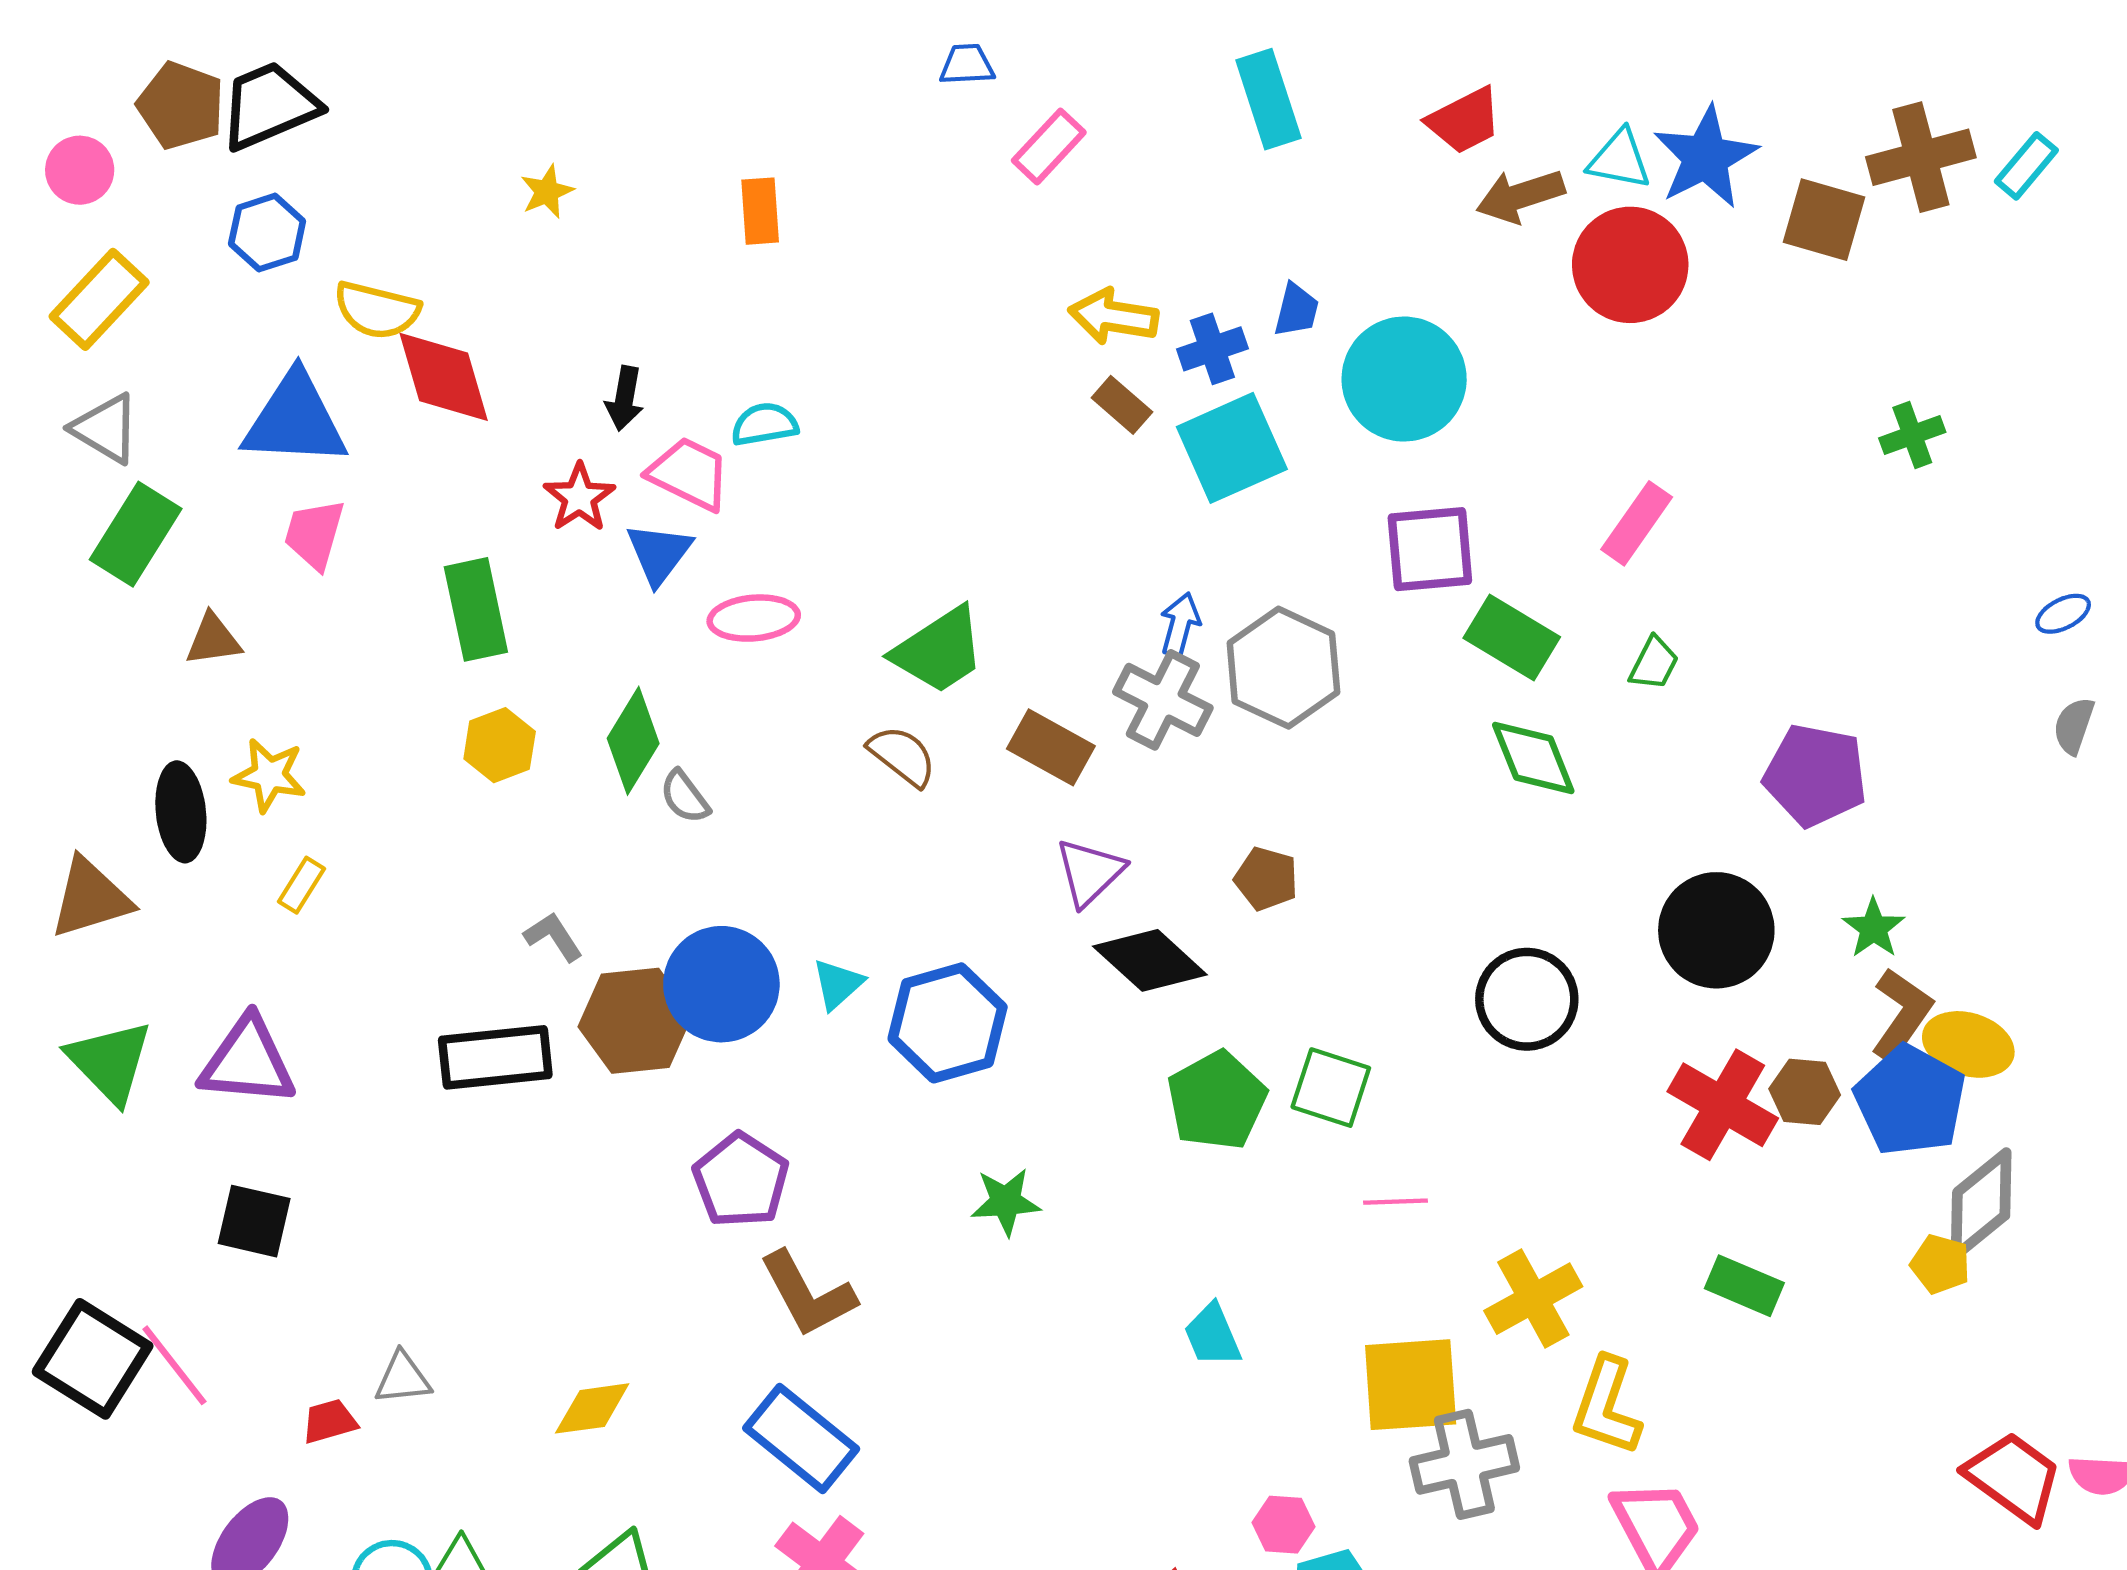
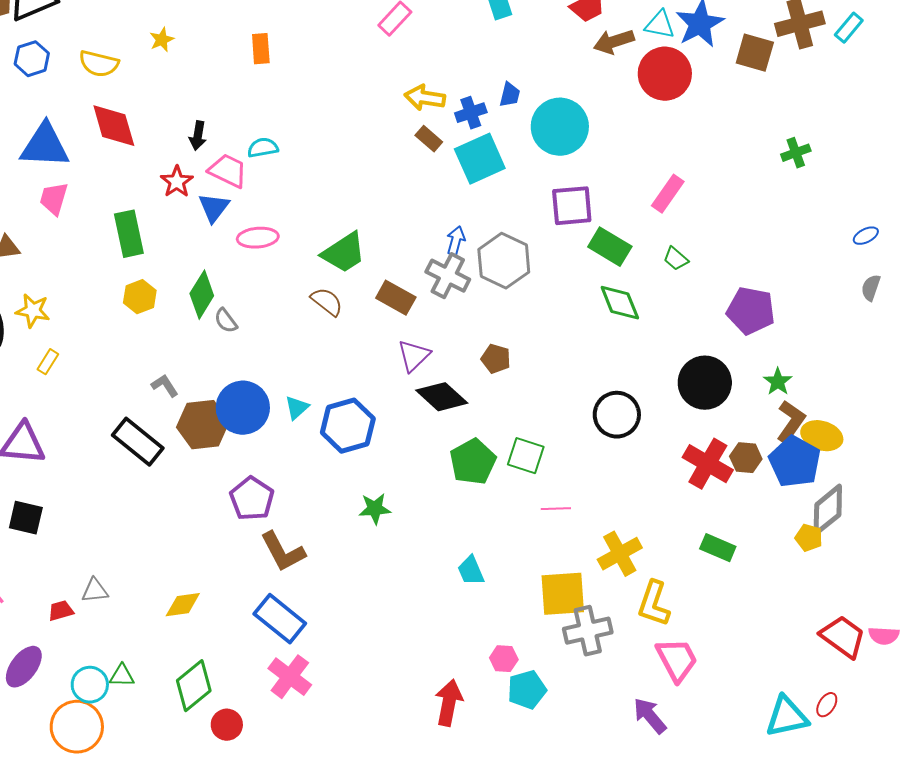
yellow semicircle: (377, 310) -> (99, 64), moved
green trapezoid: (1654, 663) -> (676, 259), turned 104
black rectangle: (495, 1057) -> (138, 442), turned 45

